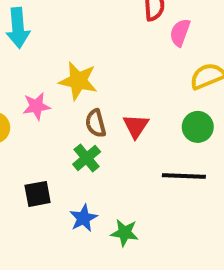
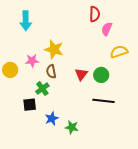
brown semicircle: (96, 123) -> (51, 71), moved
green circle: (198, 127) -> (101, 75), moved
green cross: (87, 158) -> (42, 89), moved

